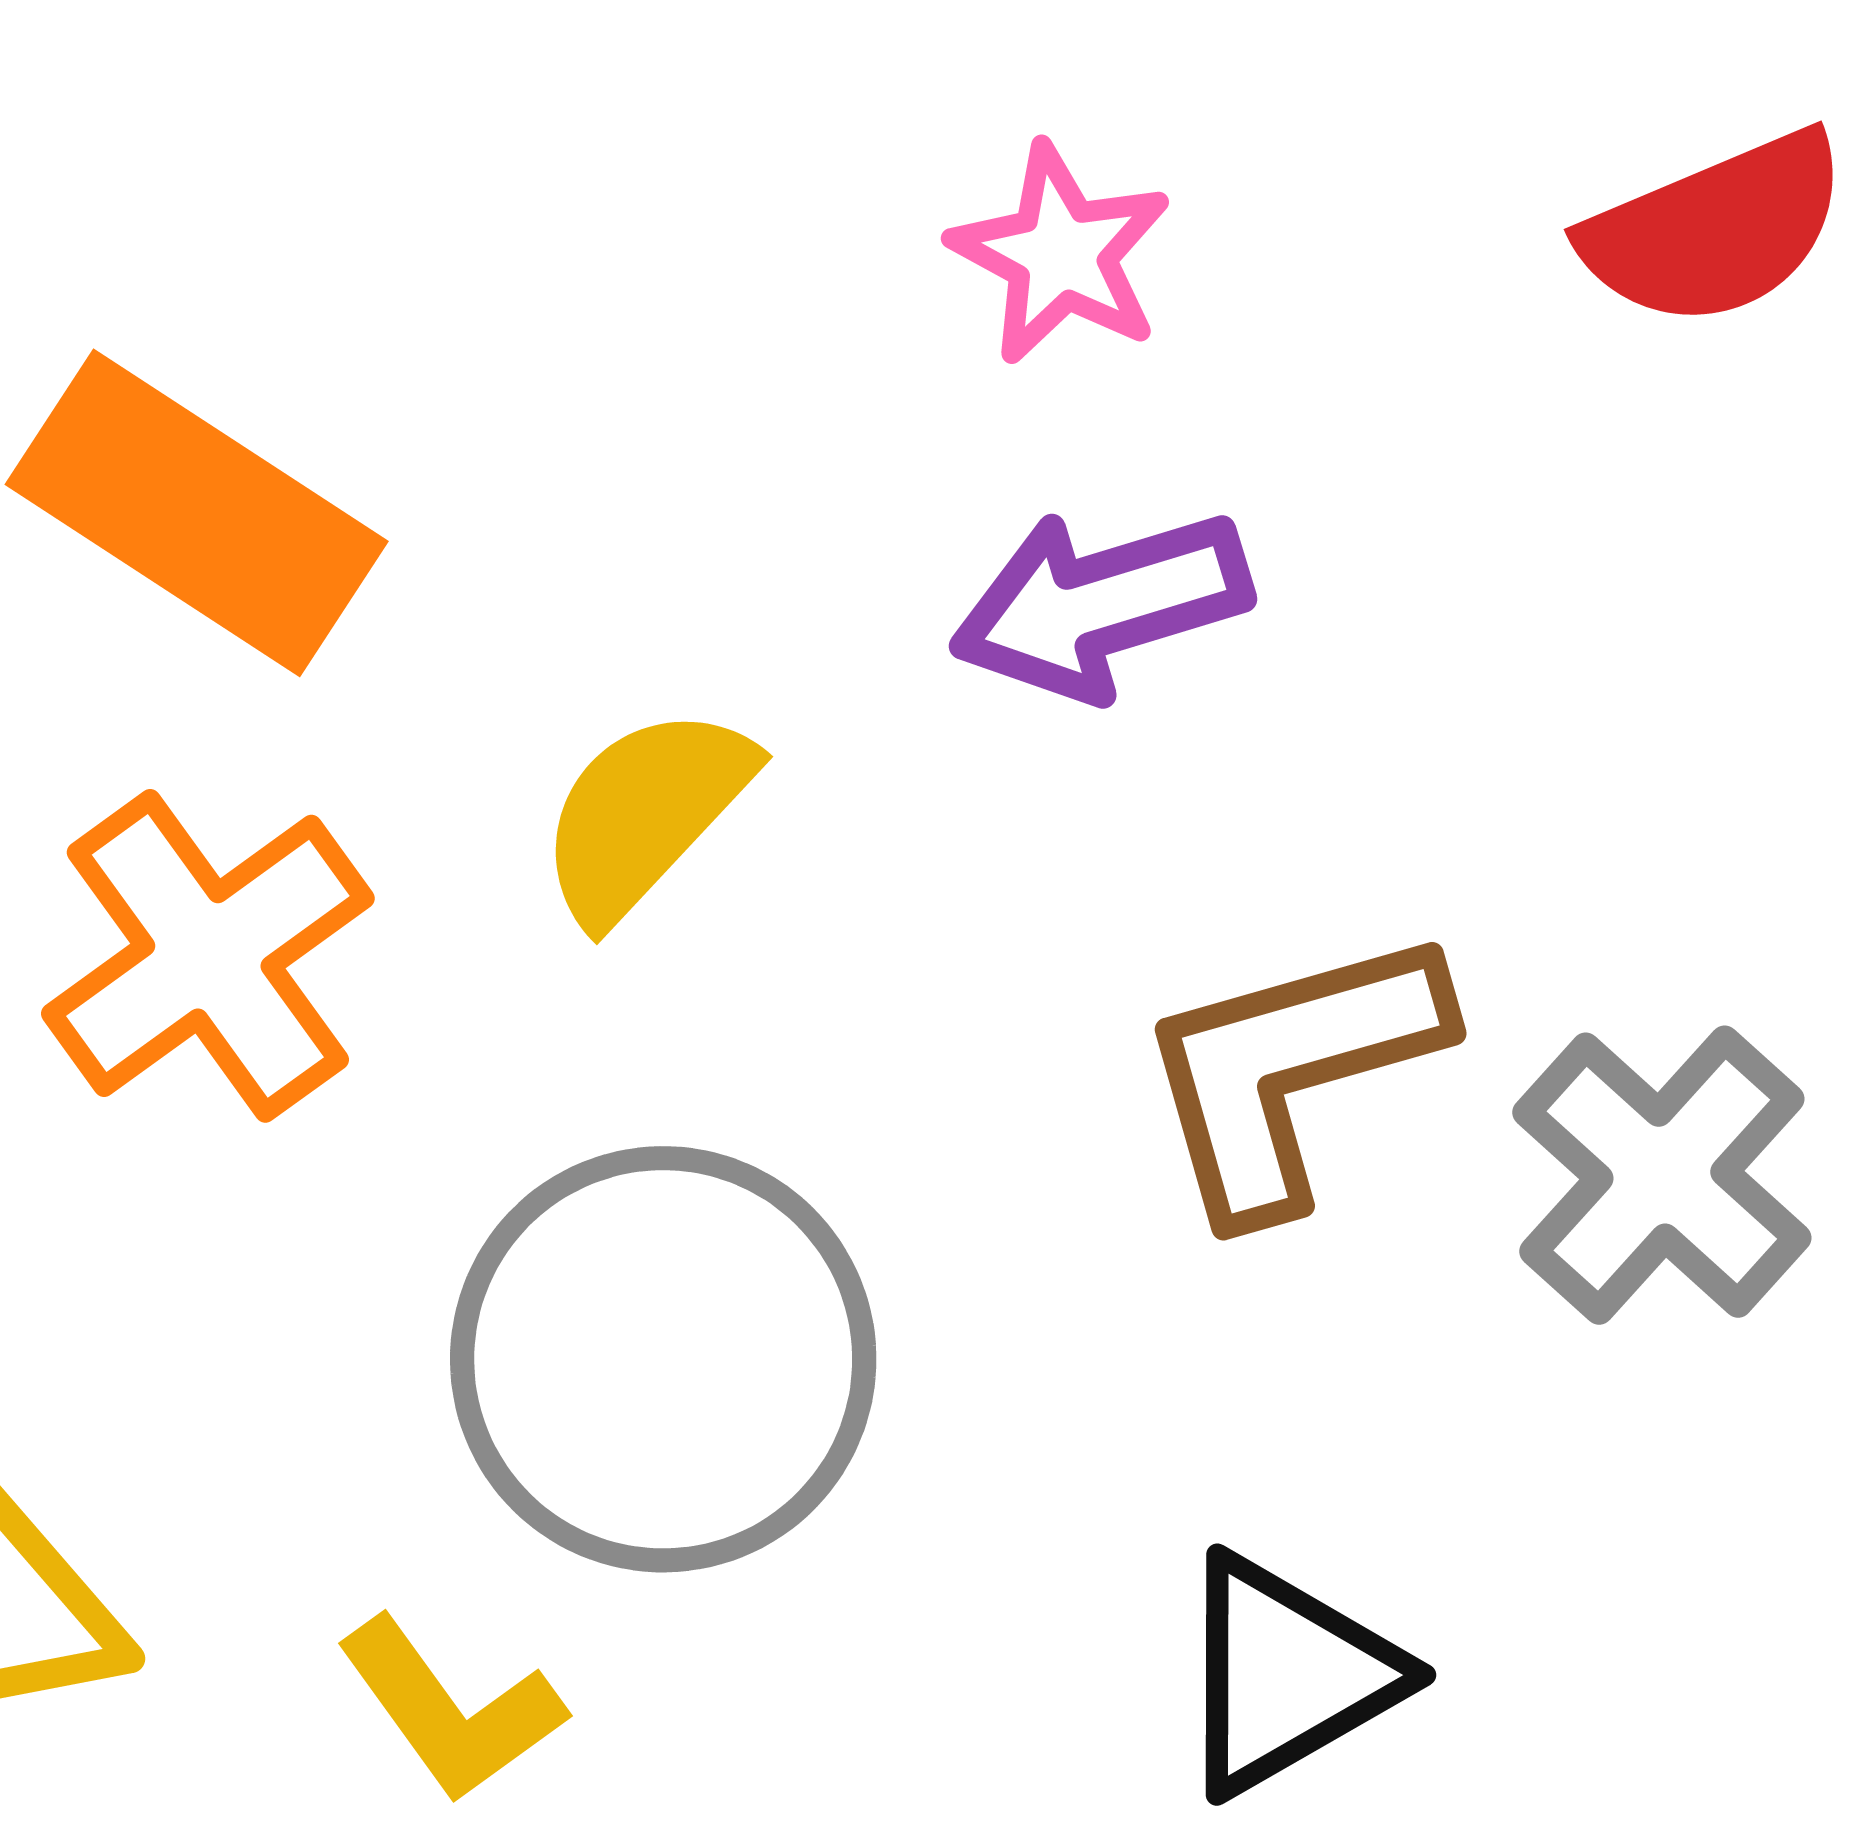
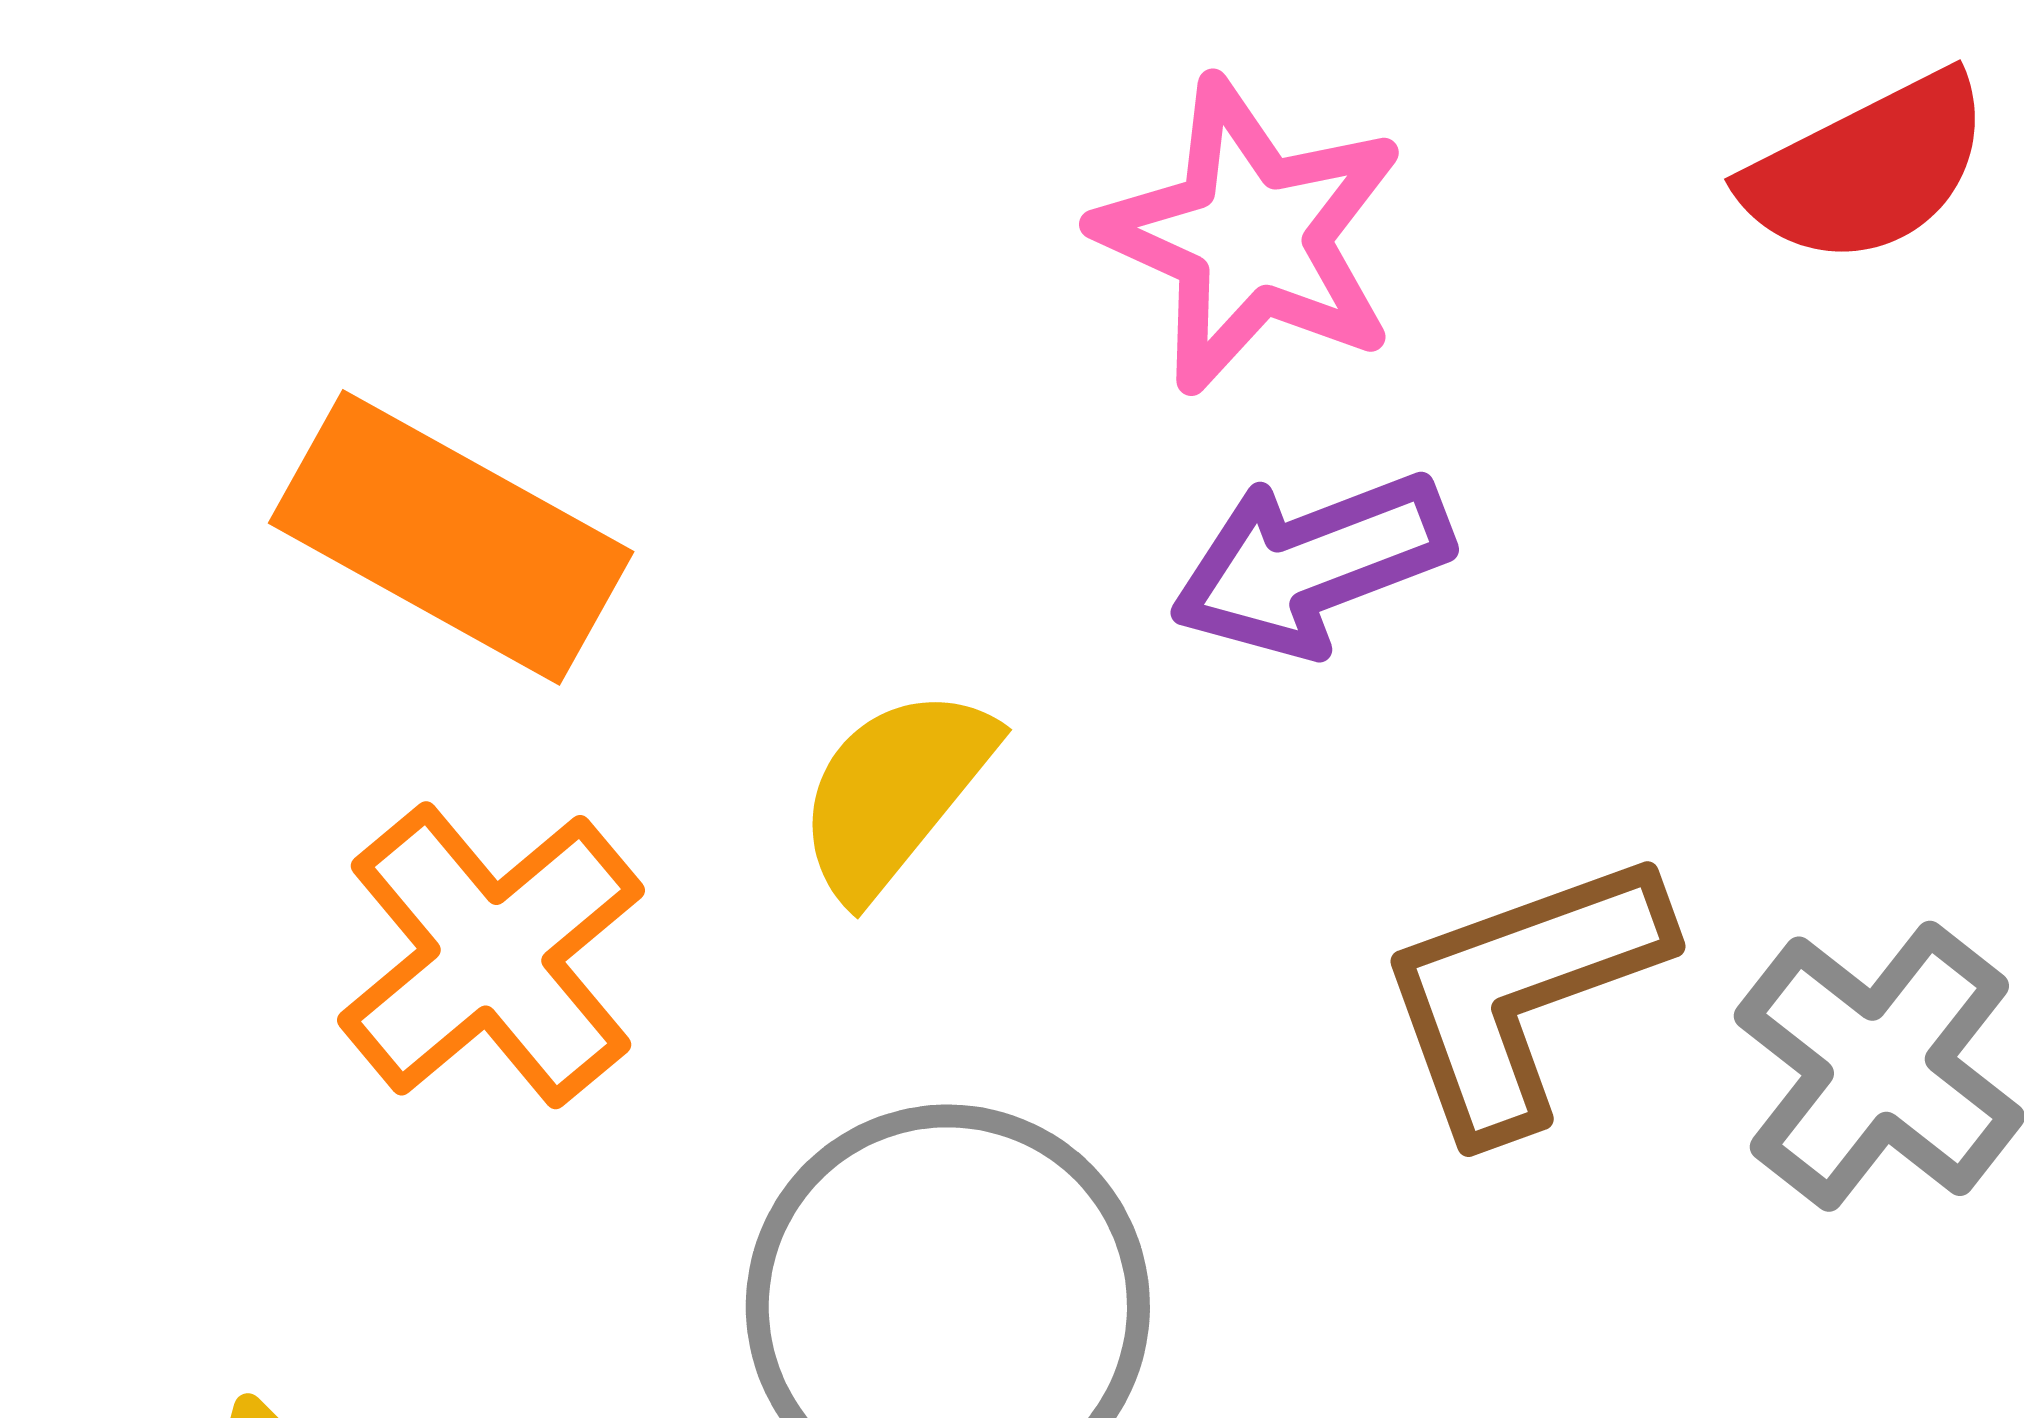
pink star: (1061, 254) -> (1250, 236), size x1.5

